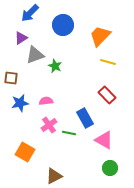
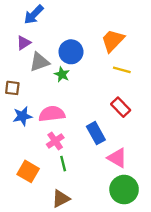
blue circle: (63, 25) -> (71, 52), moved
pink semicircle: (46, 101) -> (52, 114), size x1.6
green line: (69, 133) -> (63, 164), moved, turned 64
green circle: (110, 168) -> (124, 190), size x1.6

